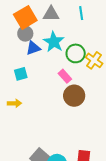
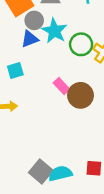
gray circle: (25, 34) -> (34, 20), moved
pink rectangle: (65, 76) -> (62, 86), moved

